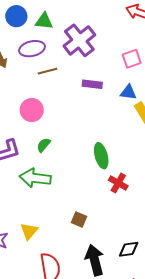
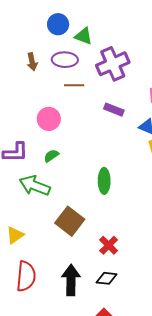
red cross: (118, 183) -> (109, 245), moved
brown square: (79, 220) -> (70, 221), moved, size x1.8

